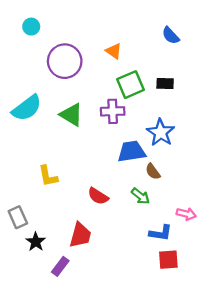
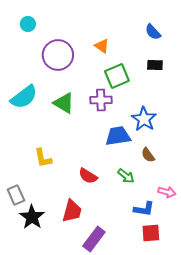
black rectangle: (165, 83) -> (155, 65), moved
brown semicircle: (153, 172) -> (148, 155), moved
black star: (36, 242) -> (32, 217), size x1.4
purple rectangle: (60, 266) -> (94, 239), moved, size x1.4

